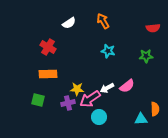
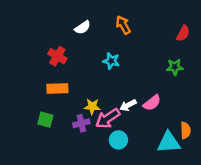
red semicircle: (153, 28) -> (183, 33), turned -56
cyan star: (108, 51) -> (111, 61), moved
cyan triangle: (141, 119) -> (169, 142), size x1.5

